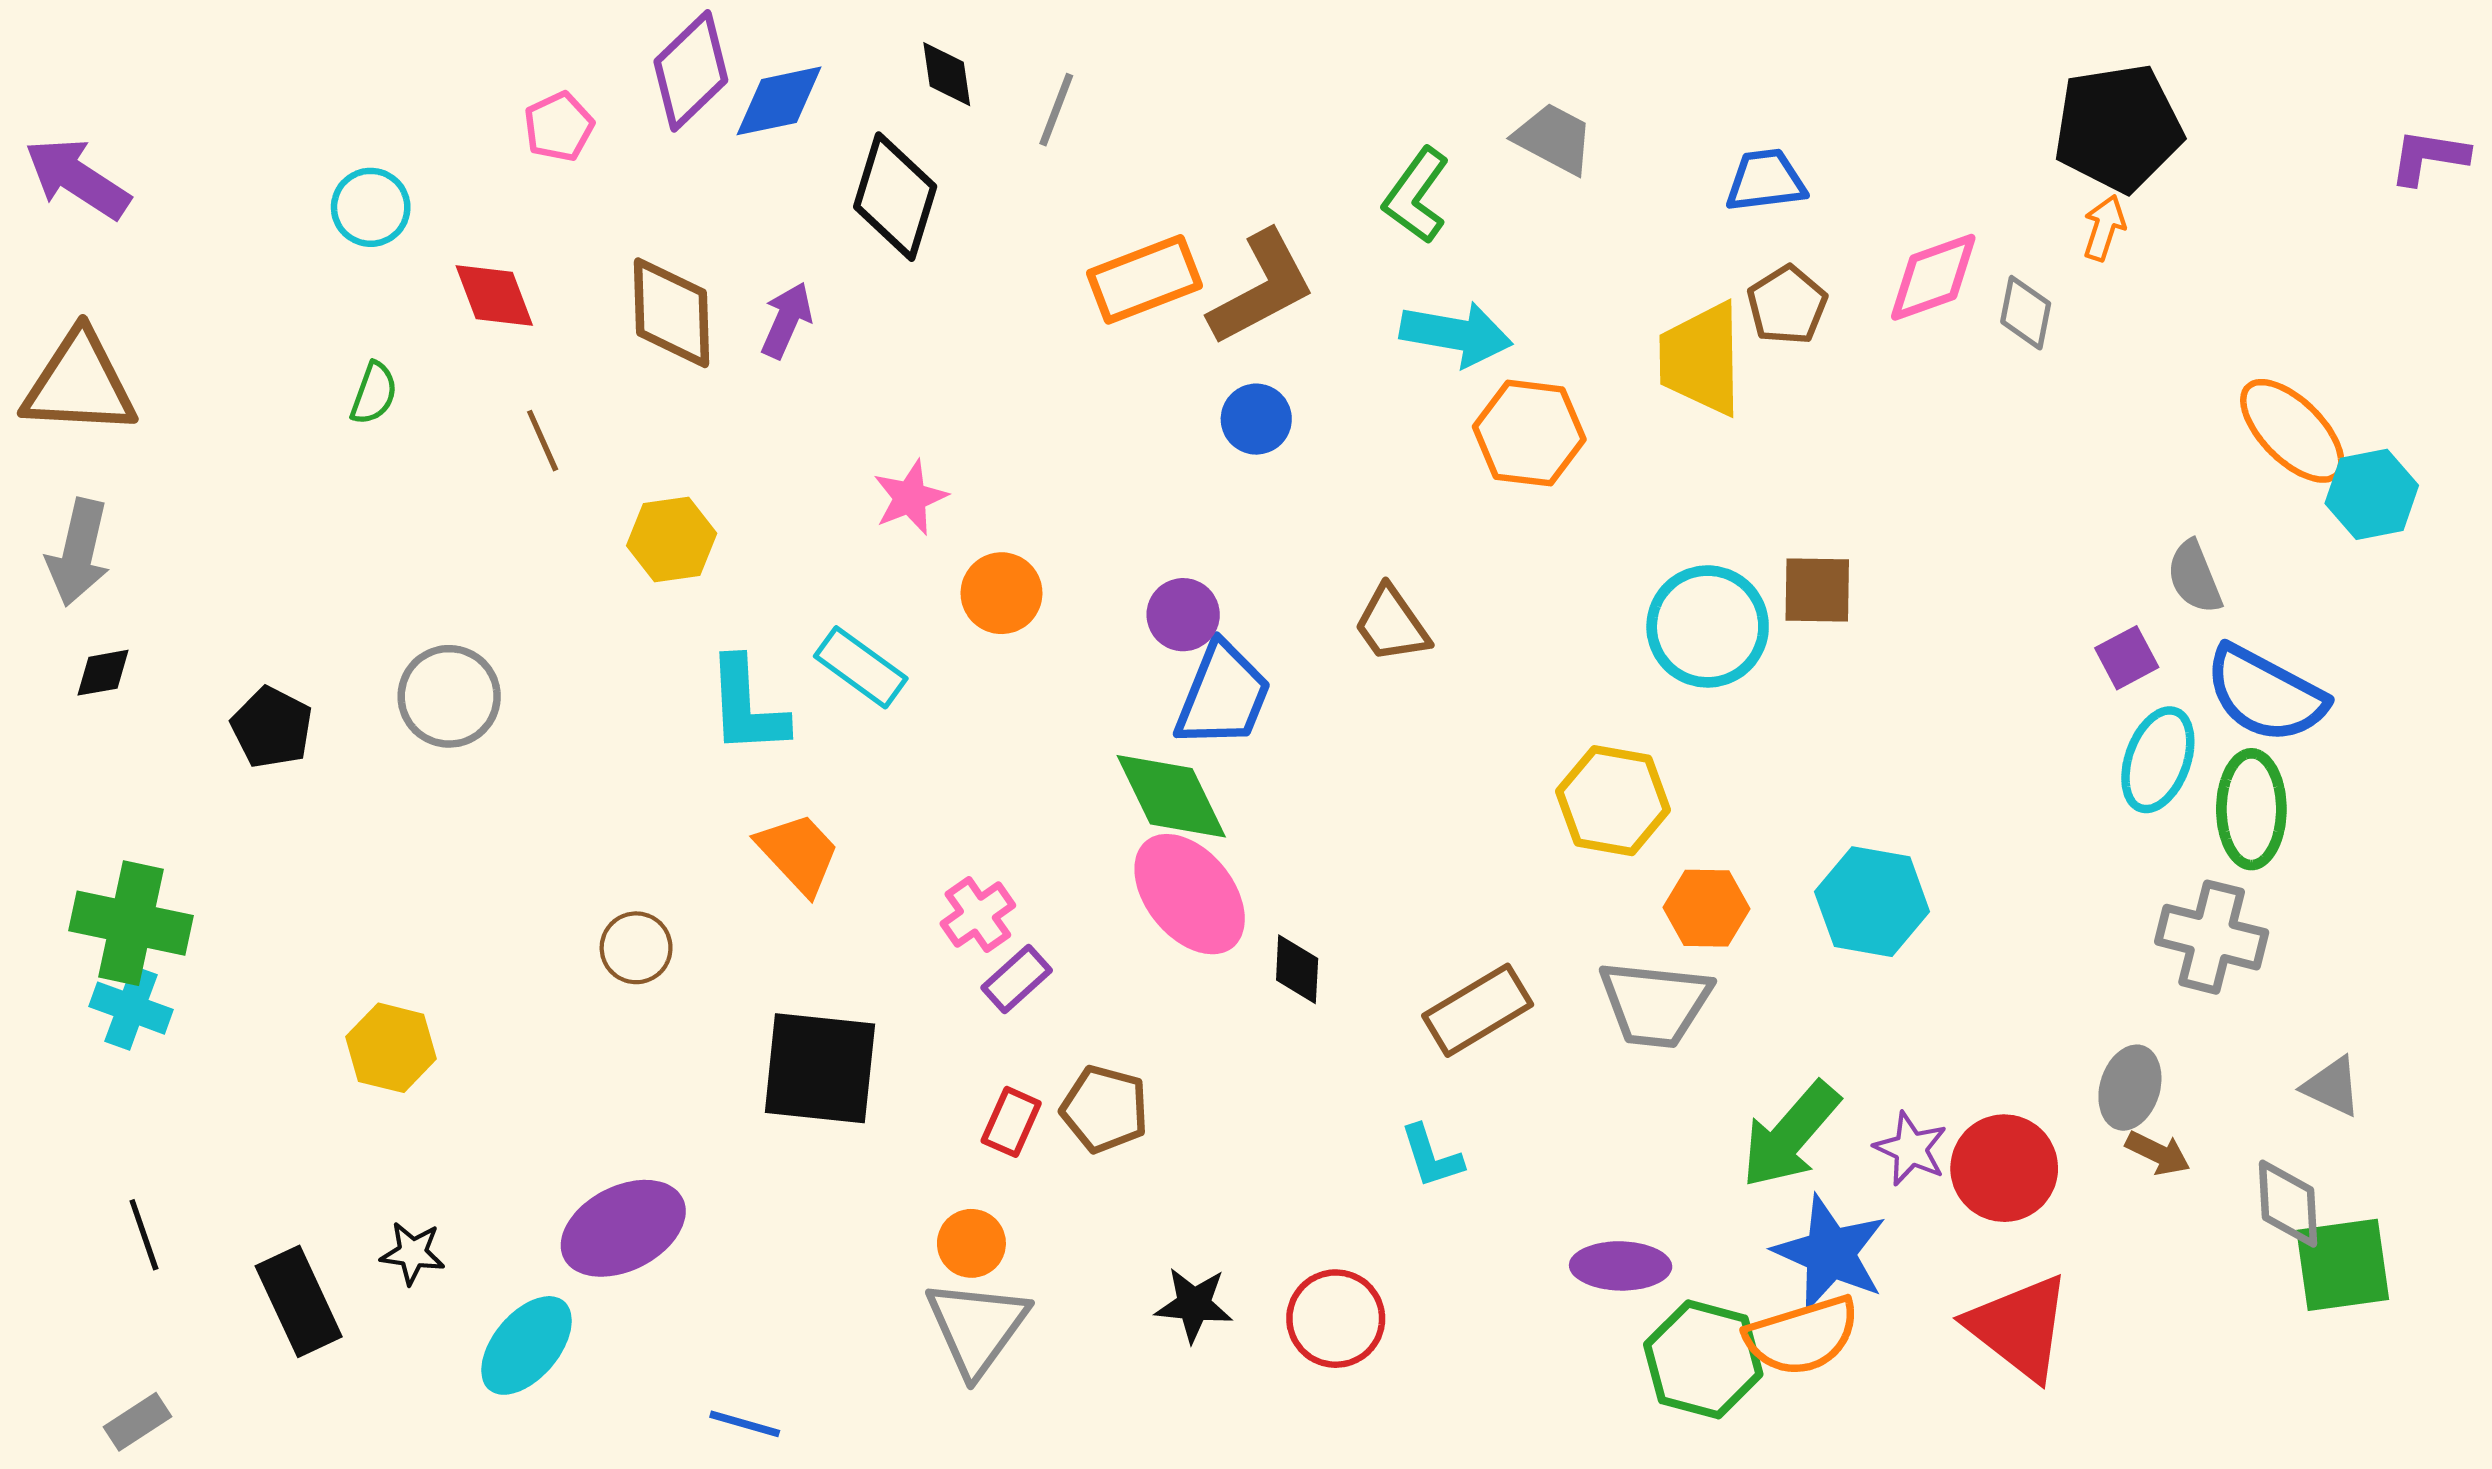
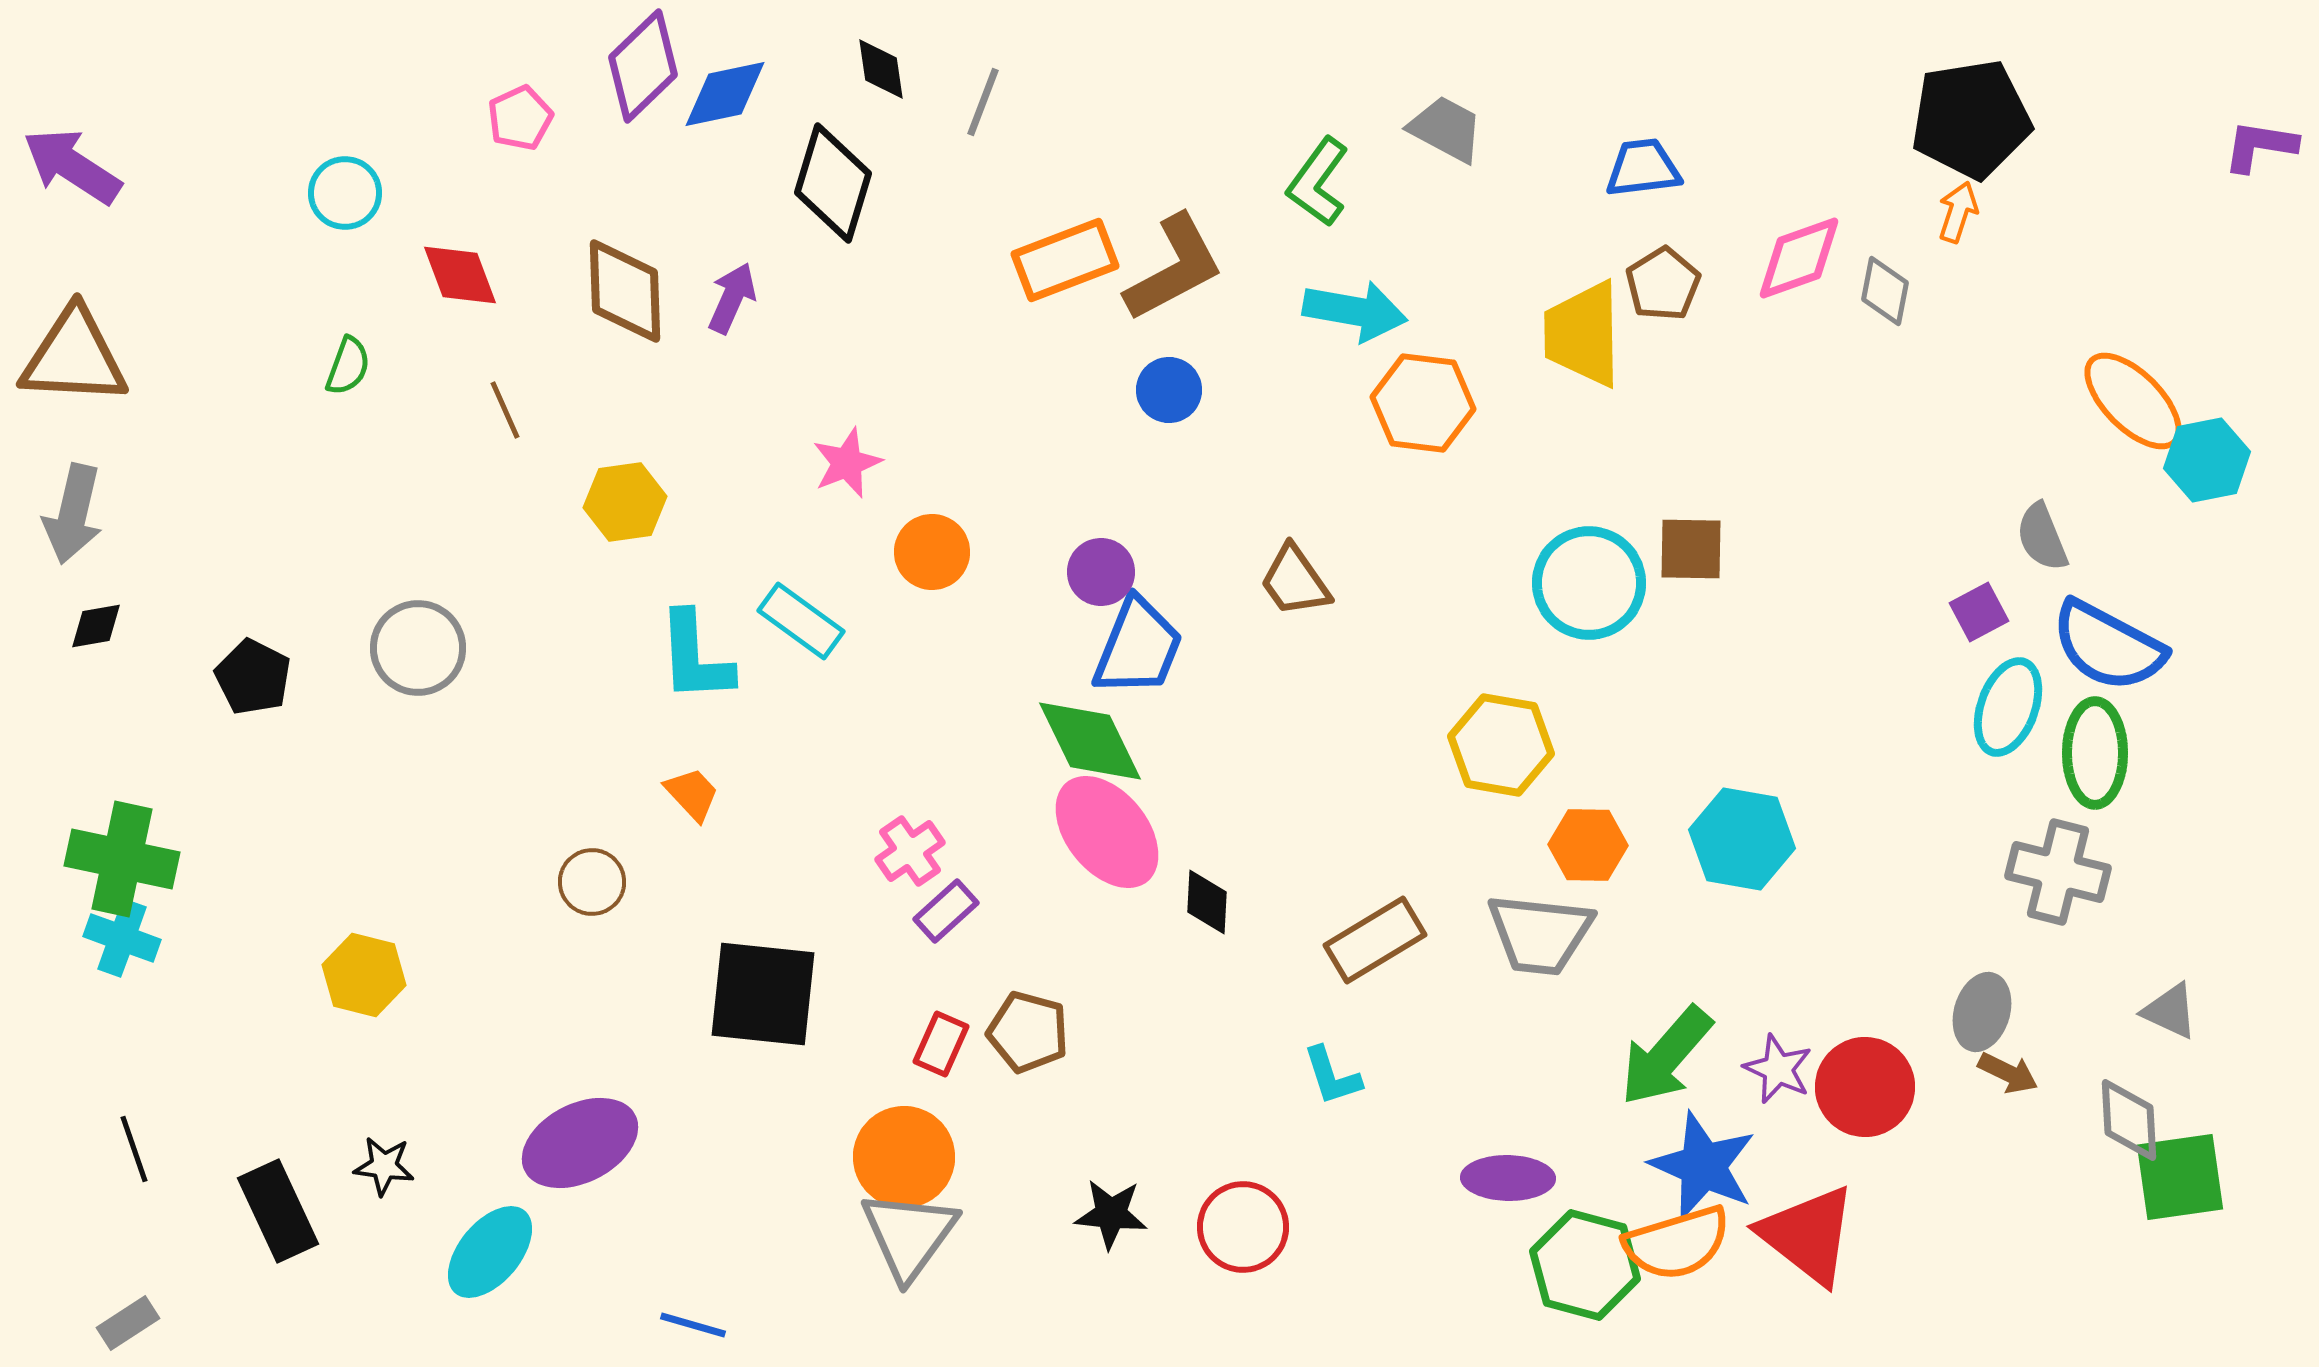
orange trapezoid: (798, 853) -> (692, 794), moved, size x0.7
orange circle: (971, 1243) -> (904, 1157), size x1.6
red triangle: (2019, 1327) -> (1808, 1235), moved

